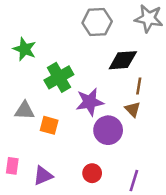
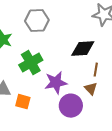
gray hexagon: (97, 22) -> (37, 21), moved

